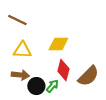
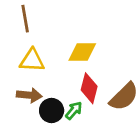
brown line: (17, 20) -> (25, 19), turned 54

